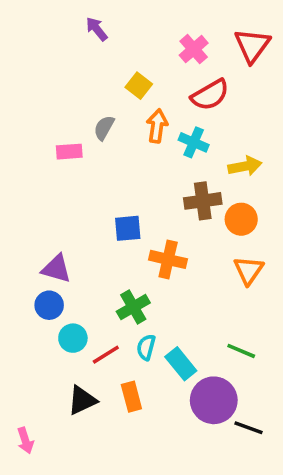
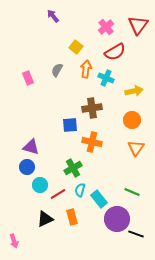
pink rectangle: (69, 152) -> (28, 78), moved, turned 72
brown cross: (203, 201) -> (92, 108), moved

